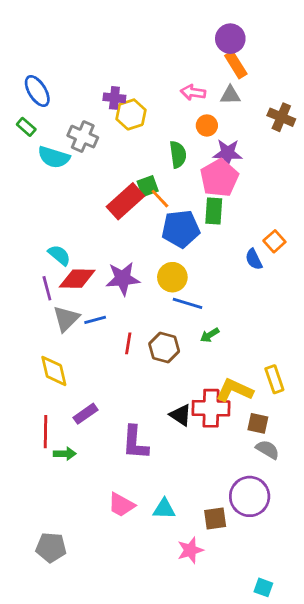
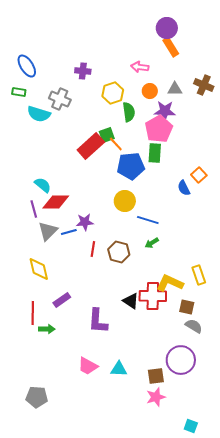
gray triangle: (230, 95) -> (175, 89), moved
yellow hexagon: (131, 114) -> (113, 93), moved
green rectangle: (26, 127) -> (19, 92), turned -32
purple star: (123, 279) -> (85, 222), moved, size x0.7
blue line: (188, 303) -> (148, 220), moved
pink star: (190, 550) -> (156, 397), moved

